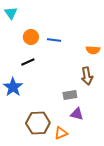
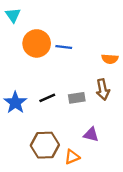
orange circle: (31, 37) -> (37, 43), size x1.5
black line: (28, 62) -> (47, 98), moved
gray rectangle: (70, 95) -> (77, 98), moved

